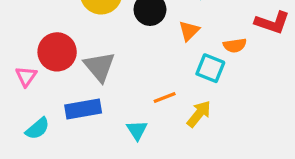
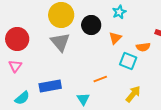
red circle: (57, 52) -> (17, 39), moved
gray triangle: (99, 67) -> (60, 42), moved
yellow arrow: (199, 114) -> (133, 94), moved

